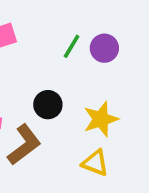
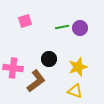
green line: (72, 46) -> (62, 27), turned 48

